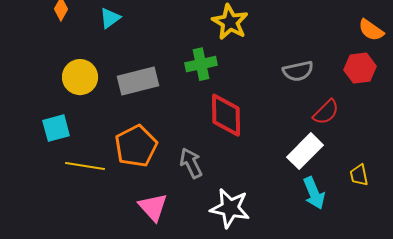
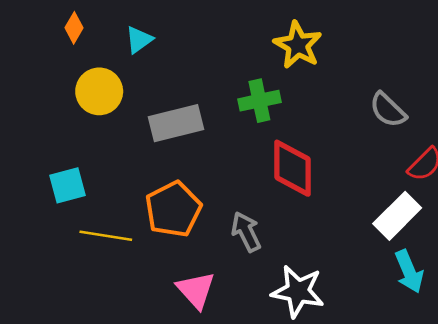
gray semicircle: (298, 71) -> (388, 110), turned 56
yellow circle: (80, 77) -> (99, 91), moved

